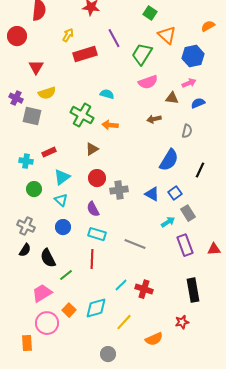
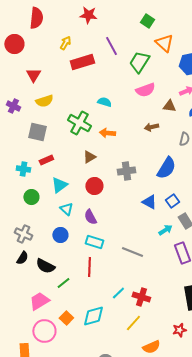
gray square: (32, 116) -> (37, 132), moved
gray cross: (119, 190) -> (126, 171), moved
cyan triangle: (61, 200) -> (66, 209), moved
black semicircle: (48, 258) -> (45, 266), turned -36
yellow line: (124, 322) -> (133, 323), moved

